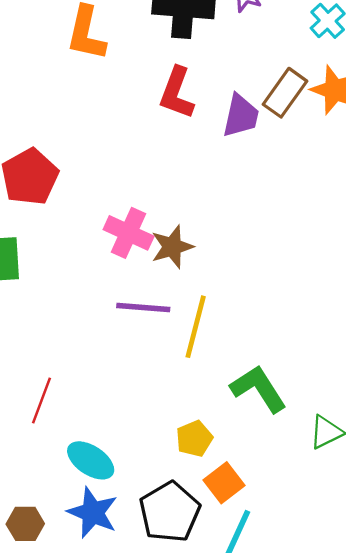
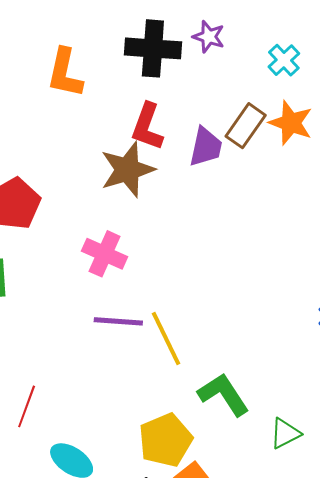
brown star: (172, 247) -> (127, 170), moved, size x1.4
yellow line: (196, 327) -> (166, 338), turned -40
yellow pentagon: (194, 439) -> (165, 440), size x1.6

